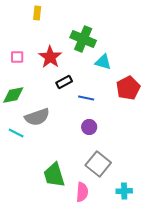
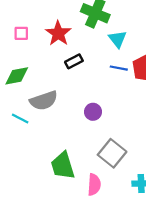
cyan triangle: (103, 62) -> (118, 39), turned 36
blue line: (86, 98) -> (119, 68), moved
purple circle: (89, 127) -> (93, 112), moved

